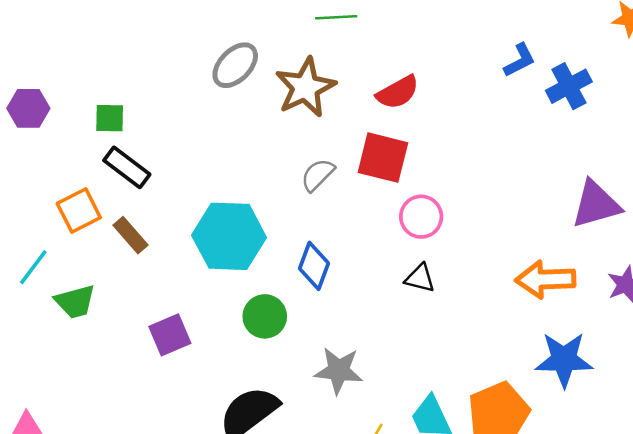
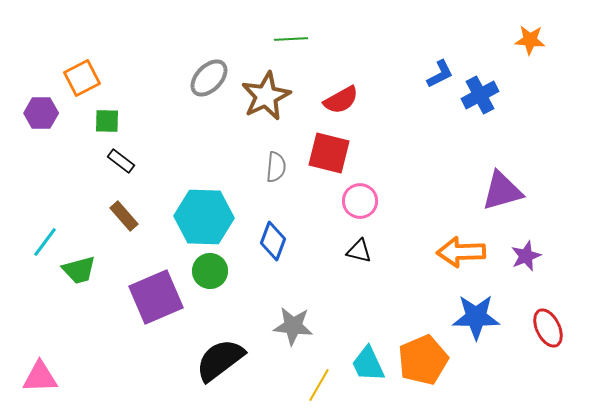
black rectangle: (127, 167) -> (121, 161), size x0.7
gray semicircle: (318, 175) -> (276, 167), turned 140
orange square: (79, 211) -> (82, 78), moved
green circle: (265, 316) -> (210, 271), moved
purple square: (170, 335) -> (156, 297), size x1.6

